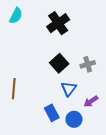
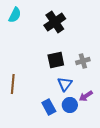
black square: (59, 63) -> (56, 60), turned 30
blue circle: (74, 119) -> (70, 105), moved

